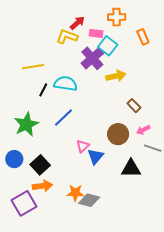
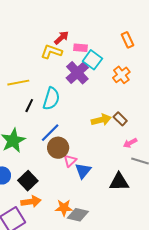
orange cross: (117, 17) -> (121, 75), moved, turned -36
orange rectangle: (143, 37) -> (127, 40), moved
yellow arrow: (116, 76) -> (101, 120), moved
cyan semicircle: (66, 84) -> (51, 99), turned 100
brown circle: (118, 134) -> (58, 148), moved

